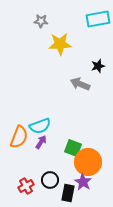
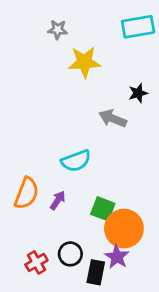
cyan semicircle: (40, 126) -> (76, 161), moved

